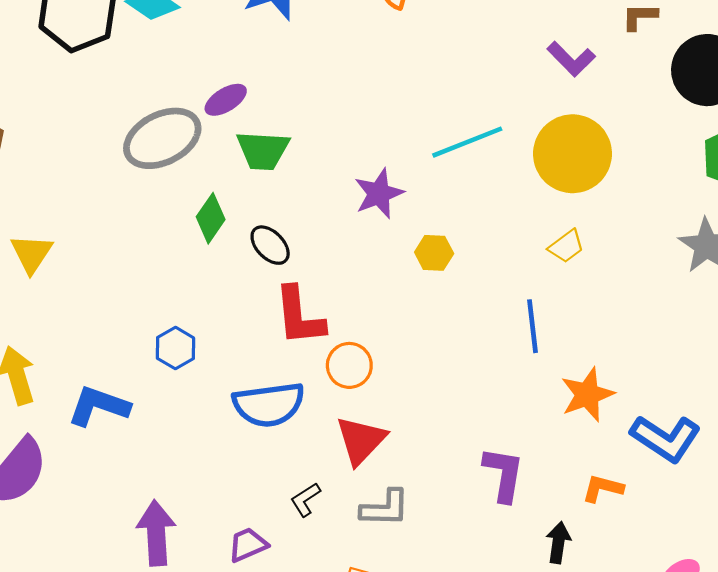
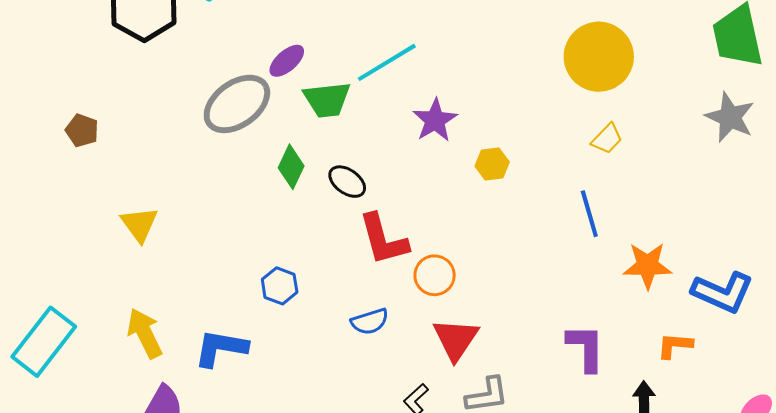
cyan line: (467, 142) -> (387, 62), moved
orange star: (587, 395) -> (647, 266), turned 30
blue semicircle: (269, 405) -> (370, 321), size x0.6

